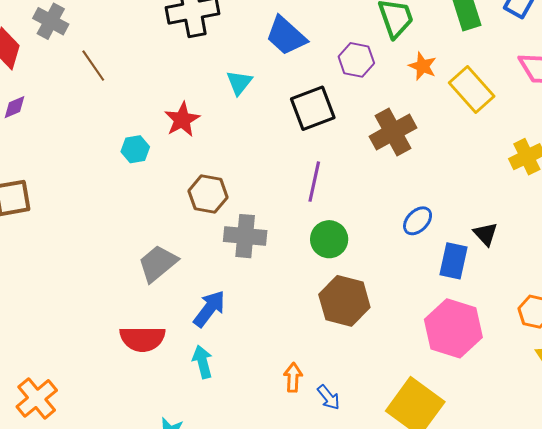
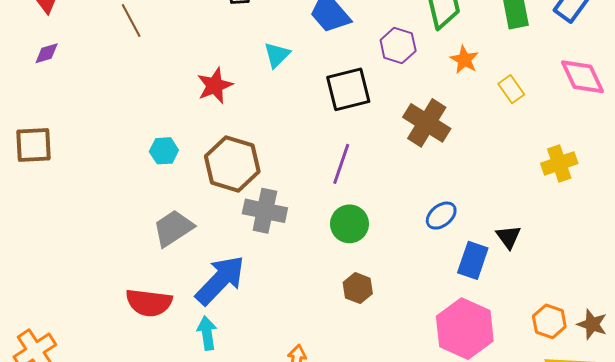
yellow rectangle: (472, 90) -> (511, 89), size x0.6
brown cross: (393, 132) -> (427, 123), turned -36
cyan hexagon: (135, 149) -> (164, 151), moved
brown hexagon: (208, 194) -> (232, 164), size x1.4
brown hexagon: (344, 301) -> (358, 288), size x0.6
blue arrow: (209, 309) -> (220, 280), size x1.4

